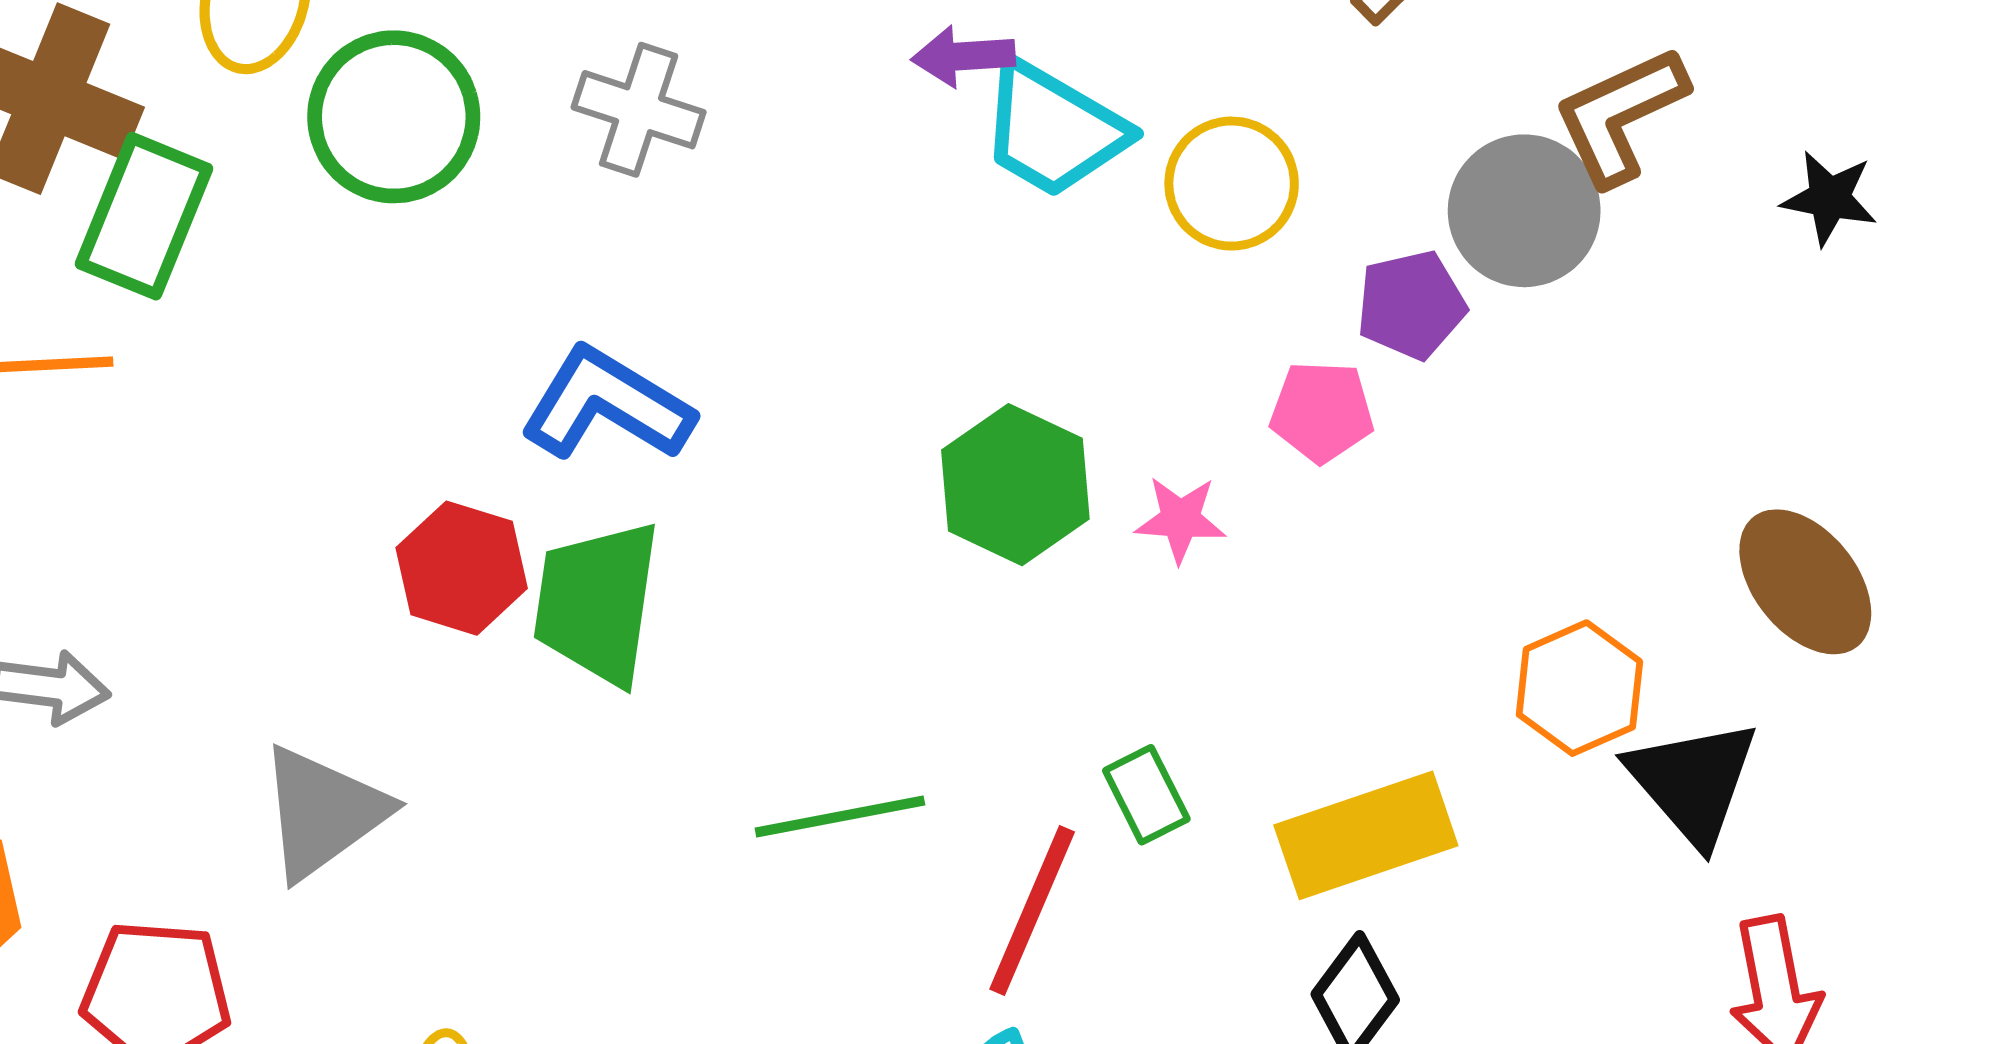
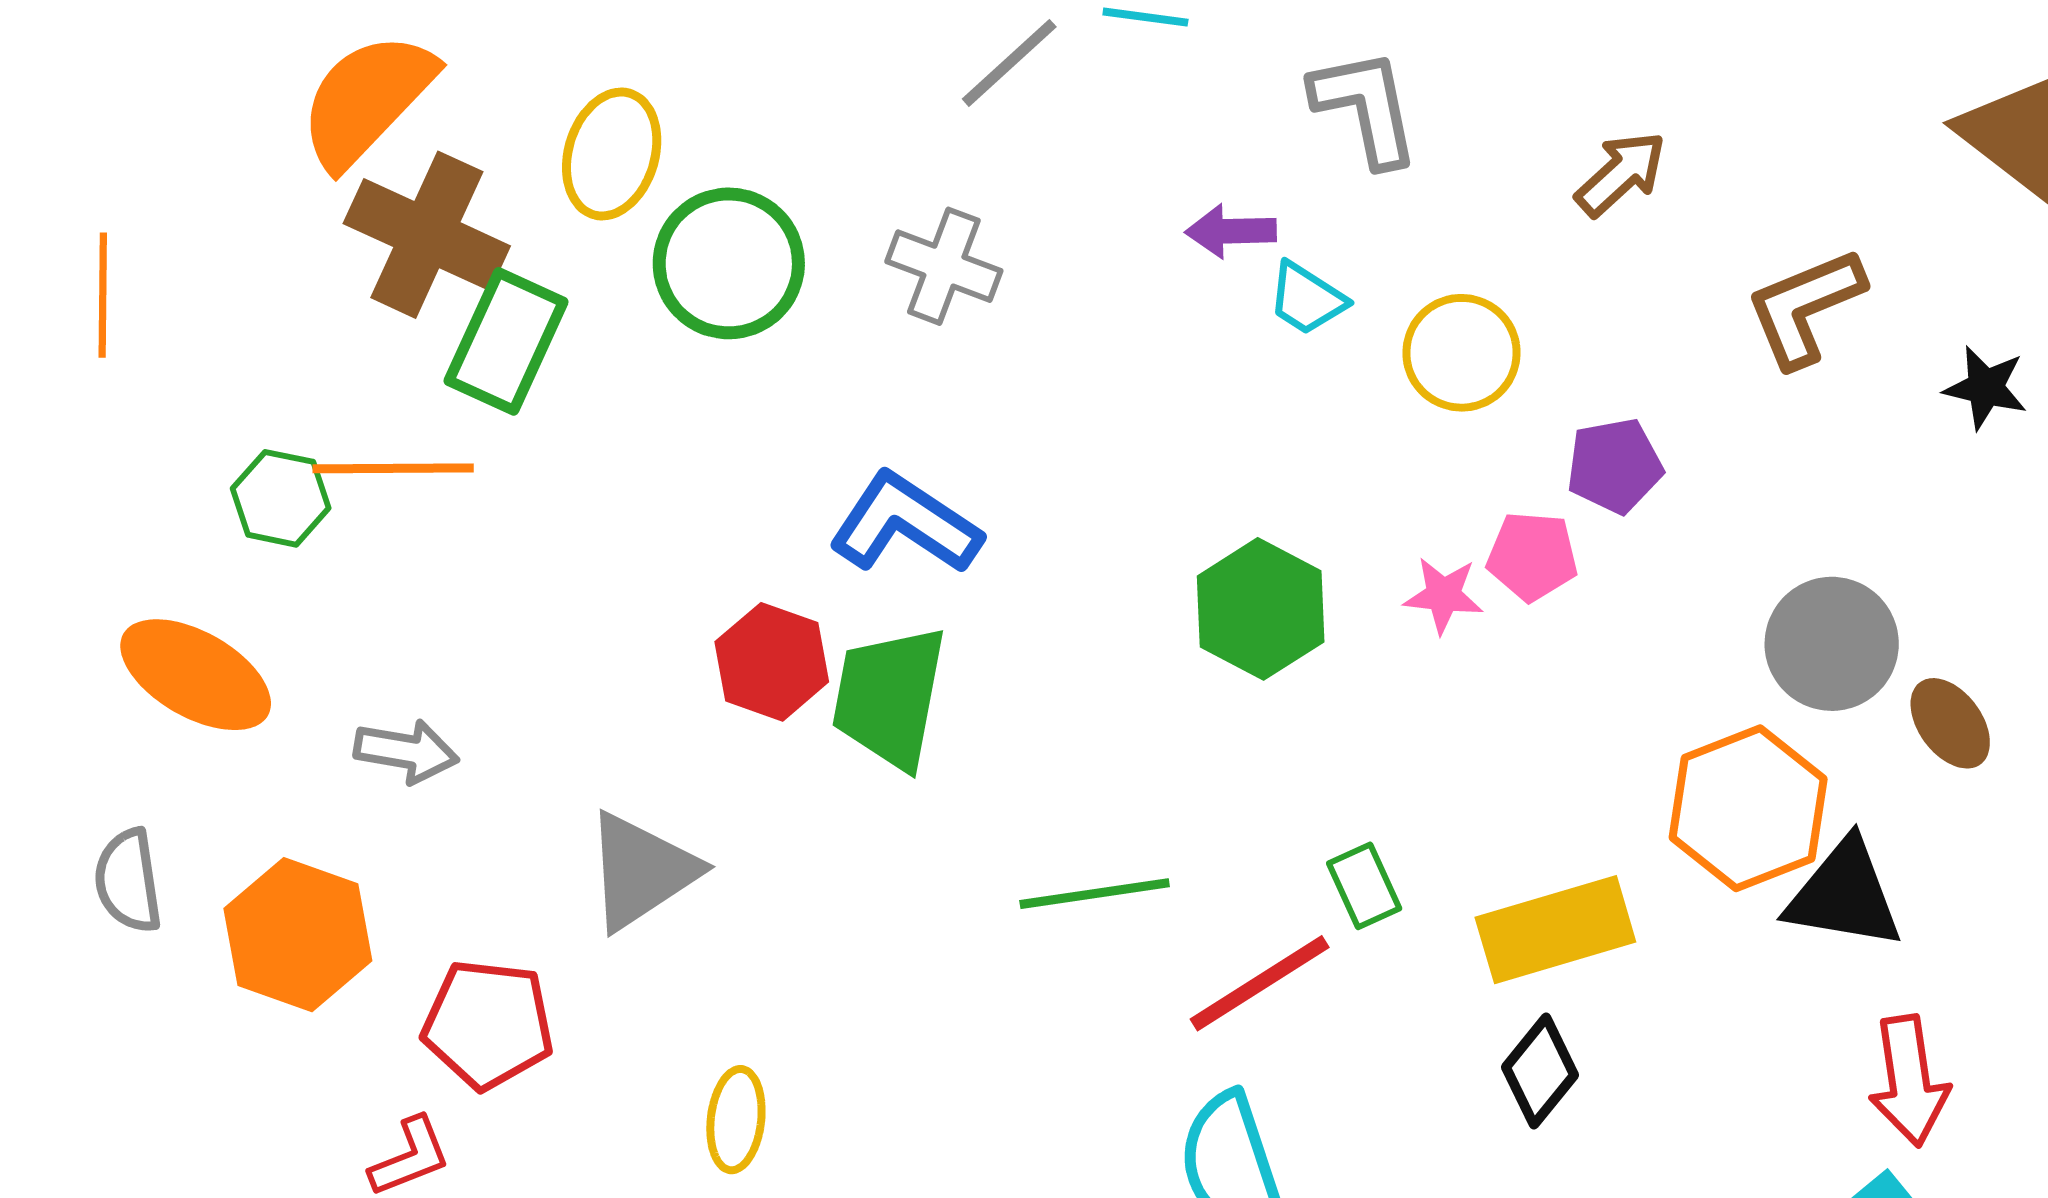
cyan trapezoid: (1053, 129) -> (1307, 299), size x0.6
gray circle: (1524, 211) -> (1832, 644), moved
pink star: (1180, 519) -> (1443, 595), moved
brown ellipse: (1805, 582) -> (1950, 723), size x0.7
orange hexagon: (1579, 688) -> (1748, 808), size x1.4
black triangle: (1693, 782) -> (1844, 895), turned -42
red line: (1032, 910) -> (1260, 983), turned 32

